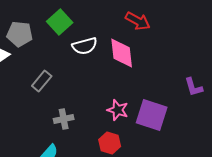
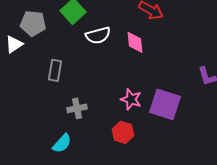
pink diamond: (122, 53) -> (135, 42), size x0.7
gray rectangle: (42, 81) -> (55, 70), turned -30

